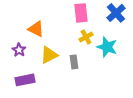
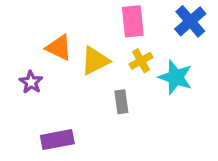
yellow triangle: (49, 55) -> (95, 61), moved
purple rectangle: (25, 80) -> (57, 140), moved

